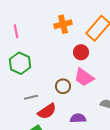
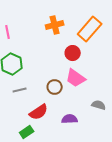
gray line: (31, 97) -> (20, 90), moved

